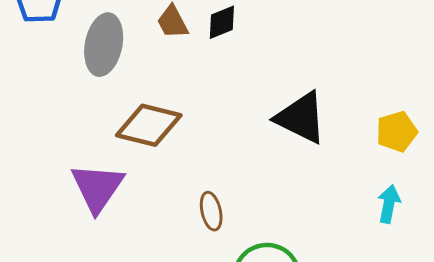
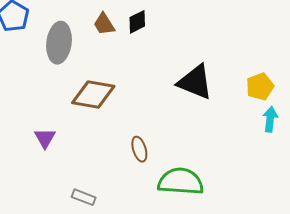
purple triangle: (97, 188) -> (45, 138), moved, size x0.6
cyan arrow: (389, 204) -> (270, 119), moved

